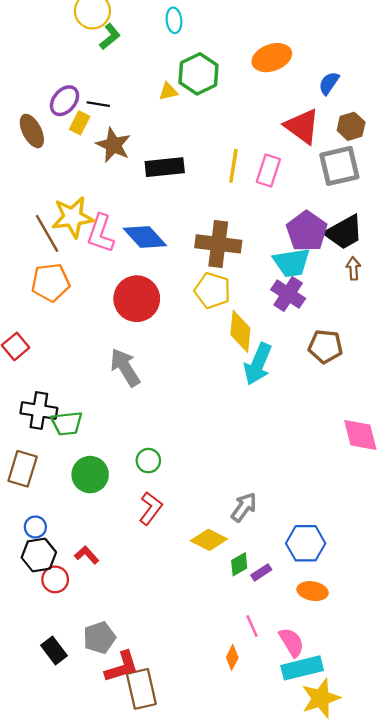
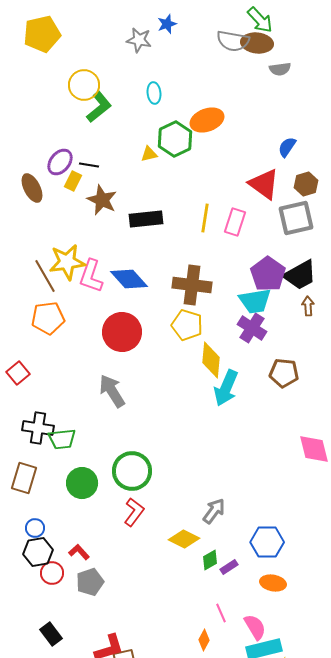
green L-shape: (110, 37) -> (99, 107), size x1.4
orange ellipse: (272, 58) -> (207, 120), moved
green circle: (148, 461) -> (132, 471), size x1.8
gray pentagon: (99, 638) -> (90, 582), moved

